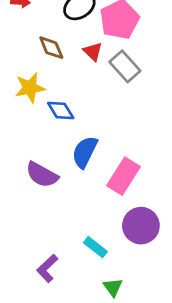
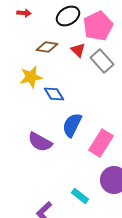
brown diamond: (51, 48) -> (47, 47), turned -60

